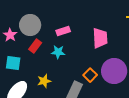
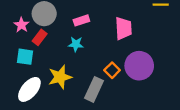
red rectangle: (35, 46) -> (40, 37), moved
yellow star: (44, 81) -> (60, 77), size x1.5

